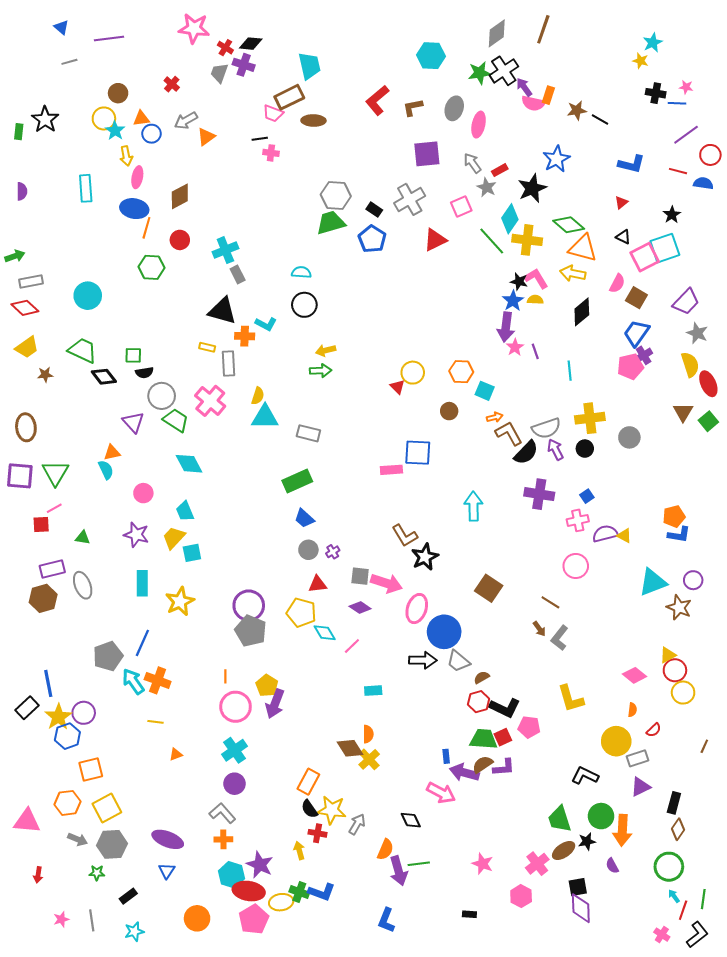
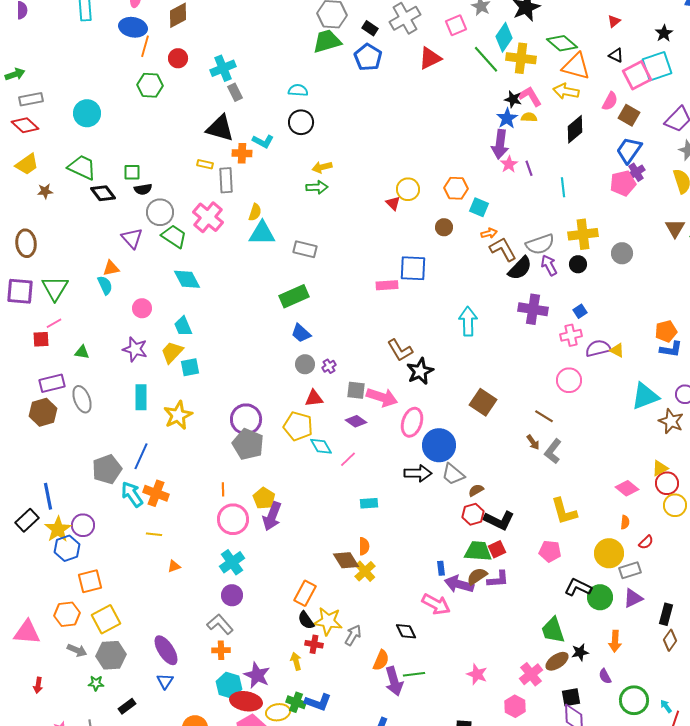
pink pentagon: (529, 727) -> (550, 551), moved
green circle: (601, 816) -> (600, 597), moved
orange arrow: (622, 830) -> (615, 641), size x0.7
purple ellipse: (168, 839) -> (166, 650), turned 36
green circle: (669, 867) -> (634, 700), moved

